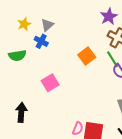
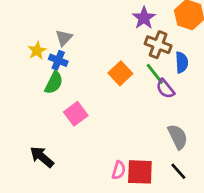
yellow star: (24, 24) -> (37, 51), moved
green semicircle: (17, 55) -> (54, 83), moved, turned -48
black arrow: (21, 112) -> (42, 157), turned -48

